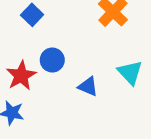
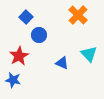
blue circle: (52, 60) -> (39, 35), moved

